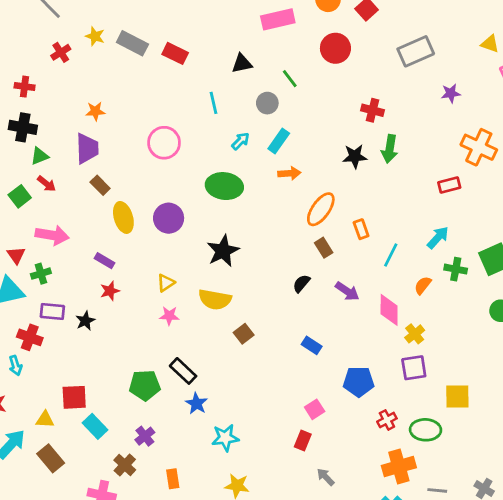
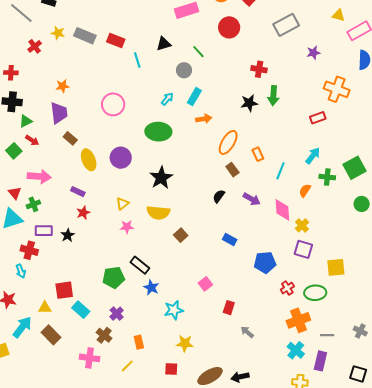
cyan line: (214, 103) -> (137, 60), moved
purple square: (414, 368) -> (303, 249), turned 30
pink square: (315, 409) -> (205, 284), moved

